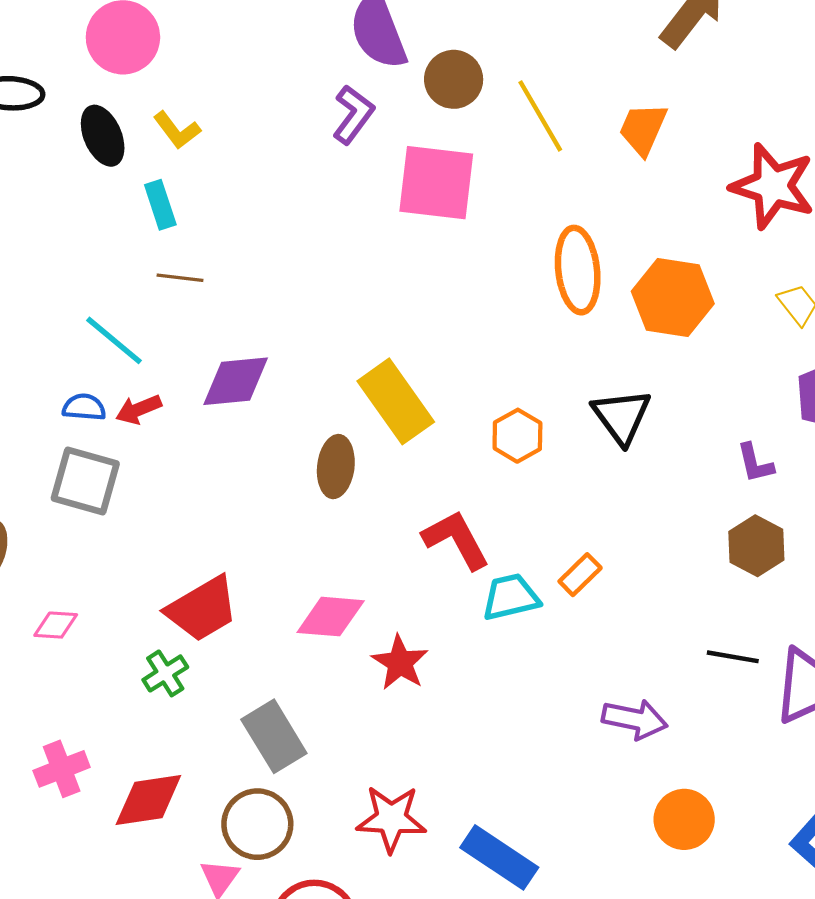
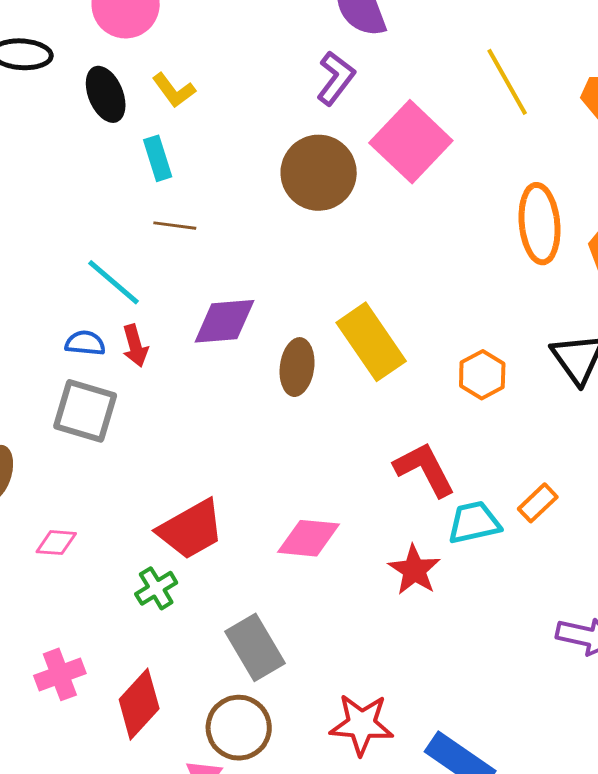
brown circle: (454, 79) -> (319, 173), moved, size x1.4
pink square: (436, 183) -> (411, 142), turned 36
red arrow: (139, 409) -> (135, 346), turned -84
brown ellipse: (336, 467) -> (297, 367), moved
red star: (400, 663) -> (414, 570), moved
red diamond: (148, 800) -> (139, 704), turned -40

